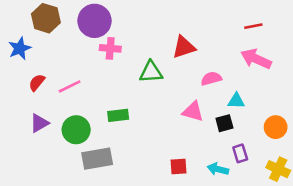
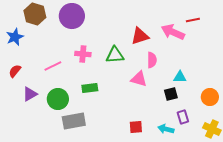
pink cross: (110, 48) -> (83, 54), moved
pink arrow: (256, 59) -> (173, 32), moved
pink semicircle: (211, 79) -> (152, 60), moved, turned 105
red semicircle: (37, 83) -> (15, 71), moved
pink triangle: (193, 111) -> (139, 79), moved

